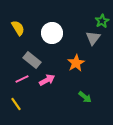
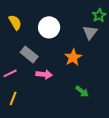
pink line: (22, 79) -> (10, 73), moved
pink arrow: (47, 80) -> (44, 74), turned 35
yellow line: (16, 104) -> (13, 98), turned 56

